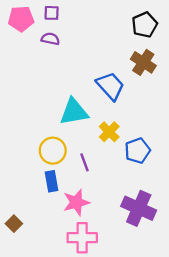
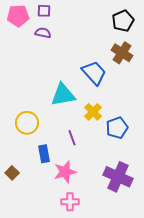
yellow circle: (53, 151) -> (27, 123), moved
brown square: (14, 224) -> (12, 173), moved
pink cross: (82, 238) -> (70, 202), size x0.7

